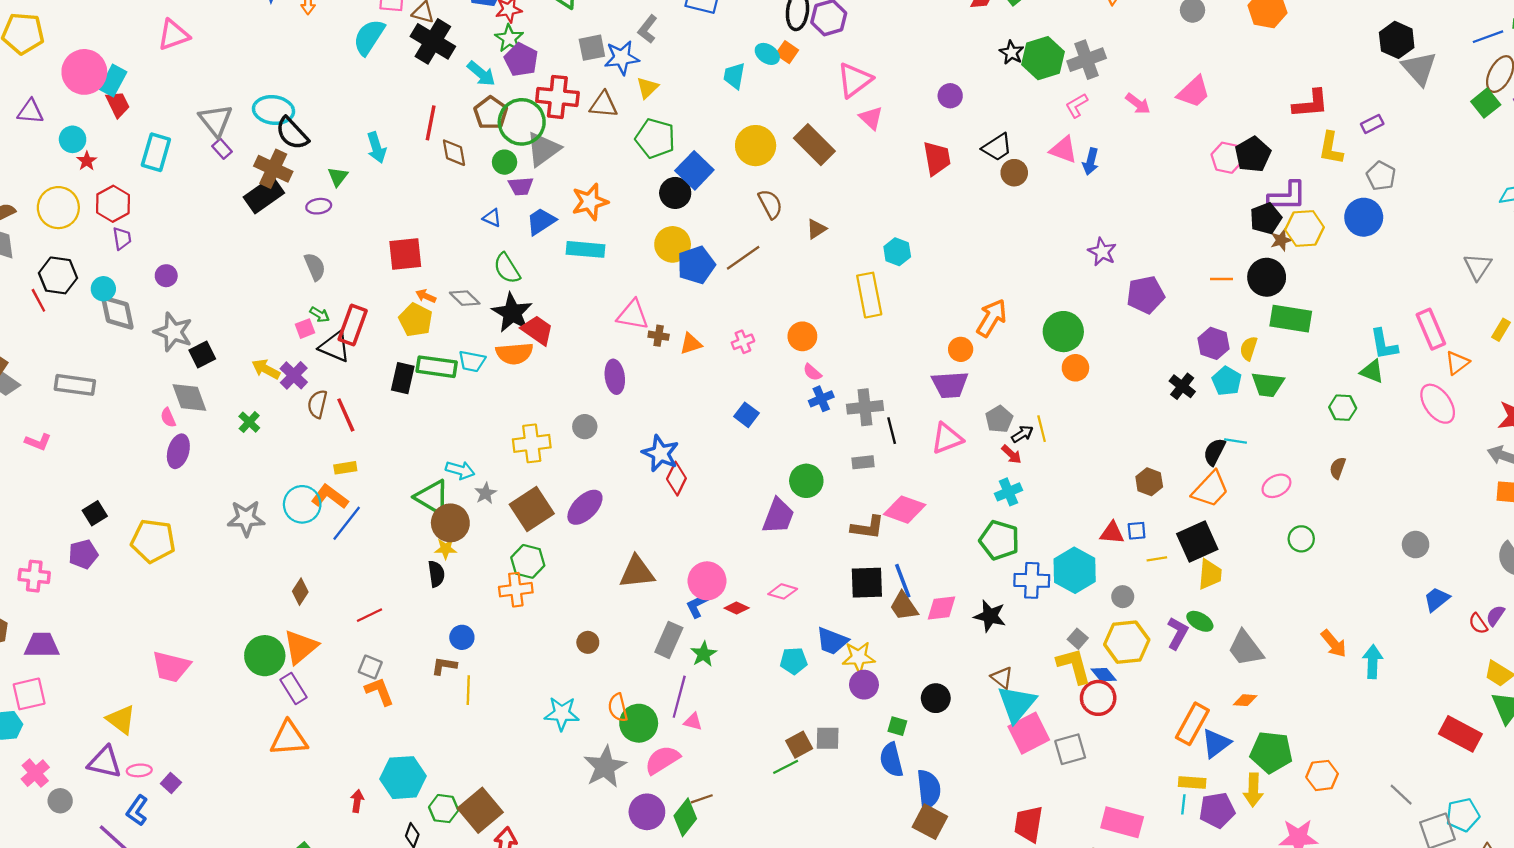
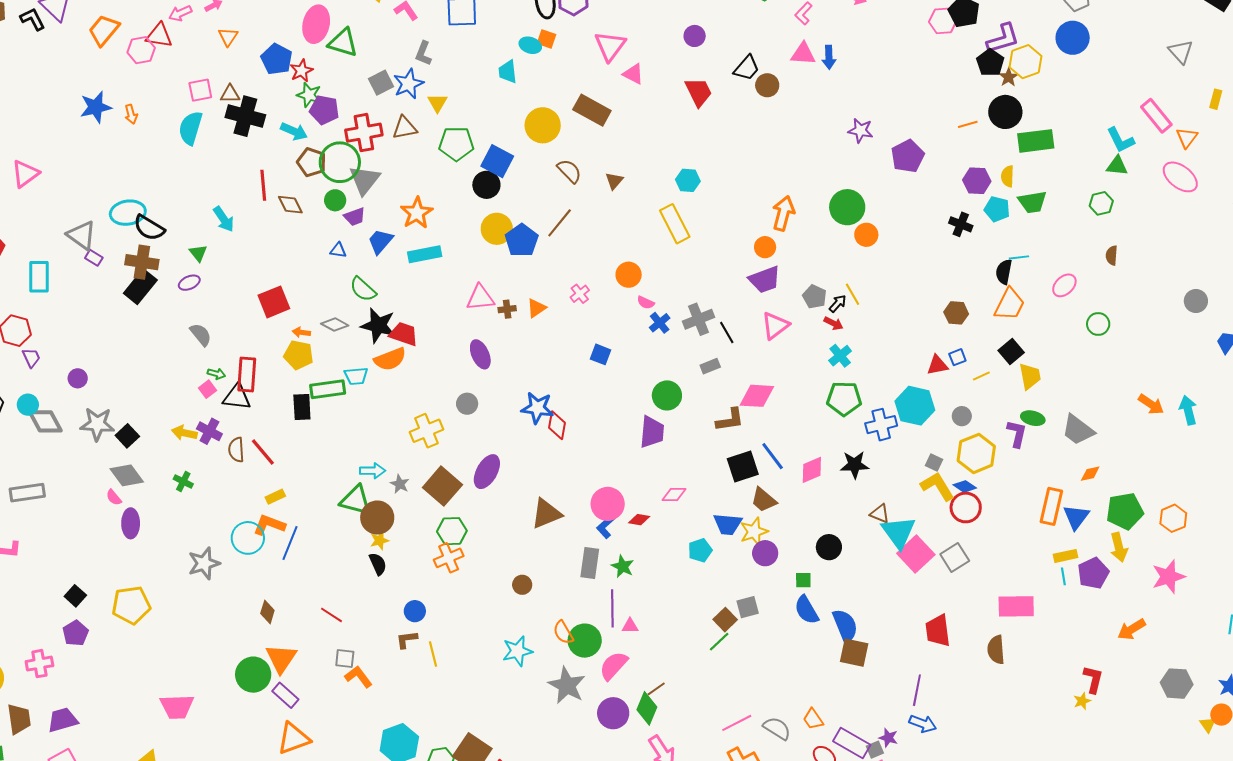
black square: (1197, 541) -> (1011, 352), size x0.7
brown trapezoid: (904, 606) -> (764, 500), moved
red line: (369, 615) -> (332, 615), turned 75

